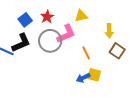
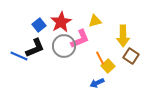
red star: (47, 17) -> (61, 22), size x1.5
yellow arrow: (109, 31) -> (123, 36), size x1.5
yellow square: (94, 75) -> (108, 66), moved, turned 32

